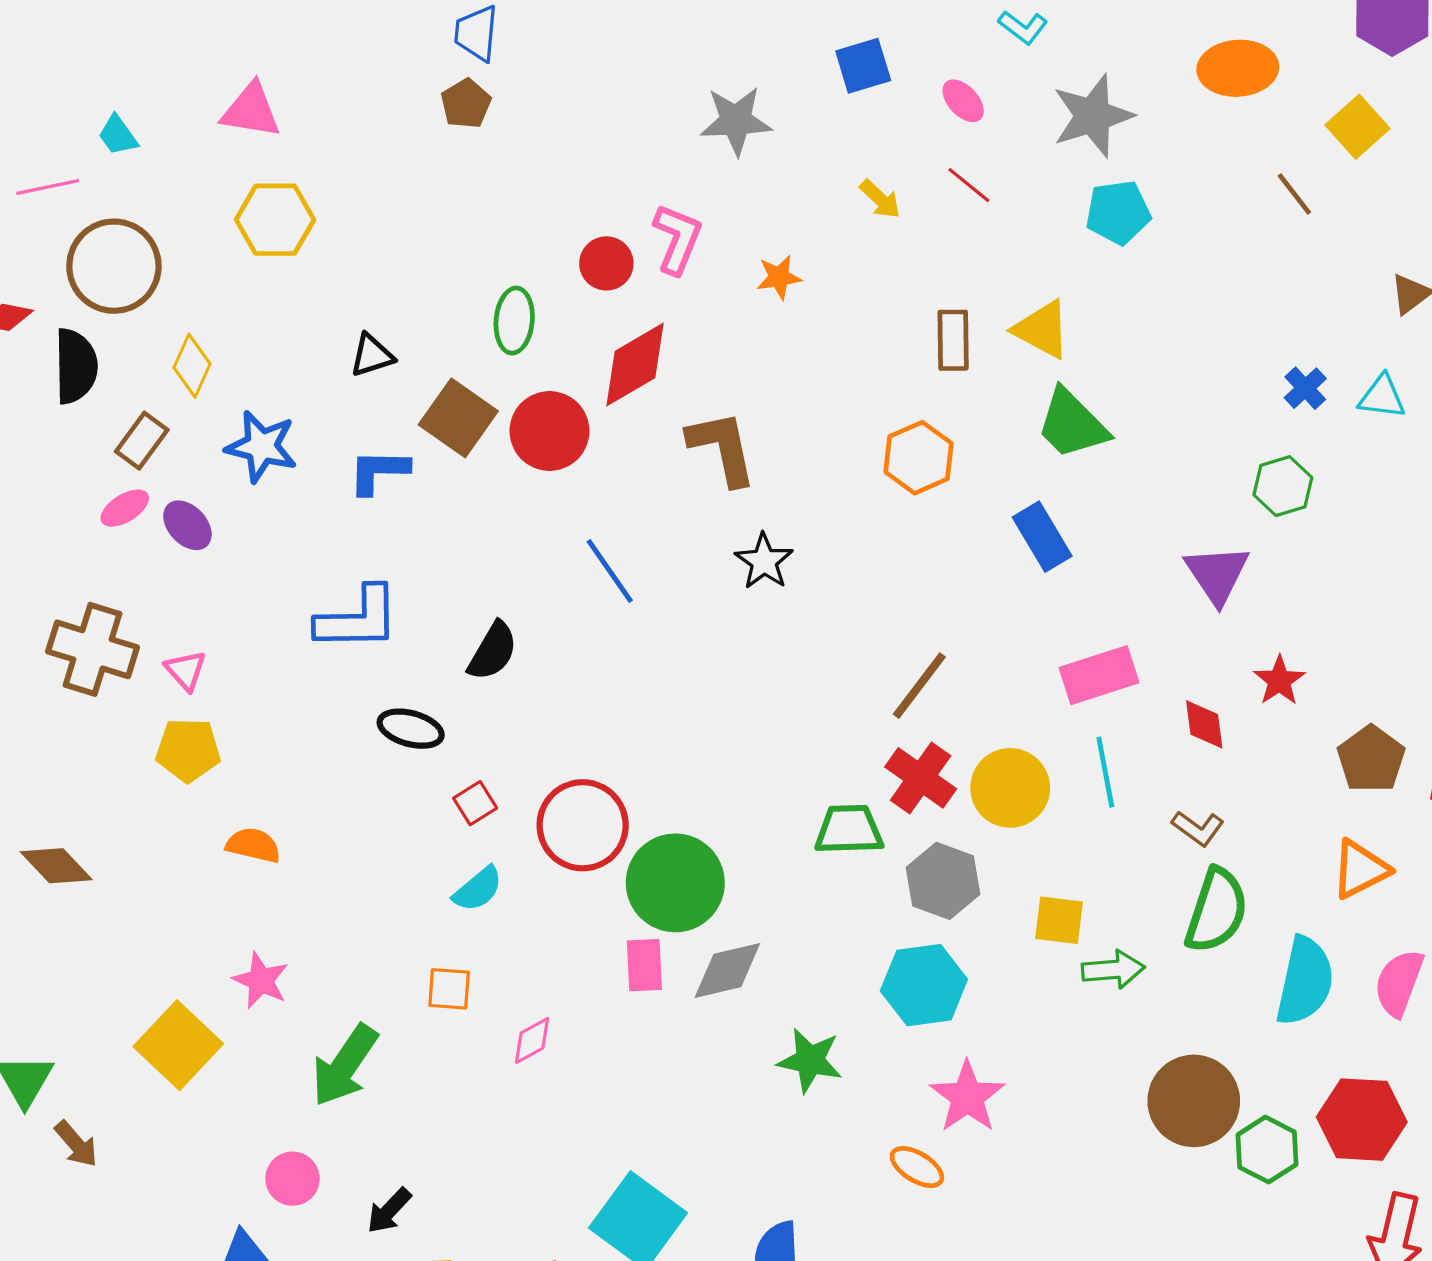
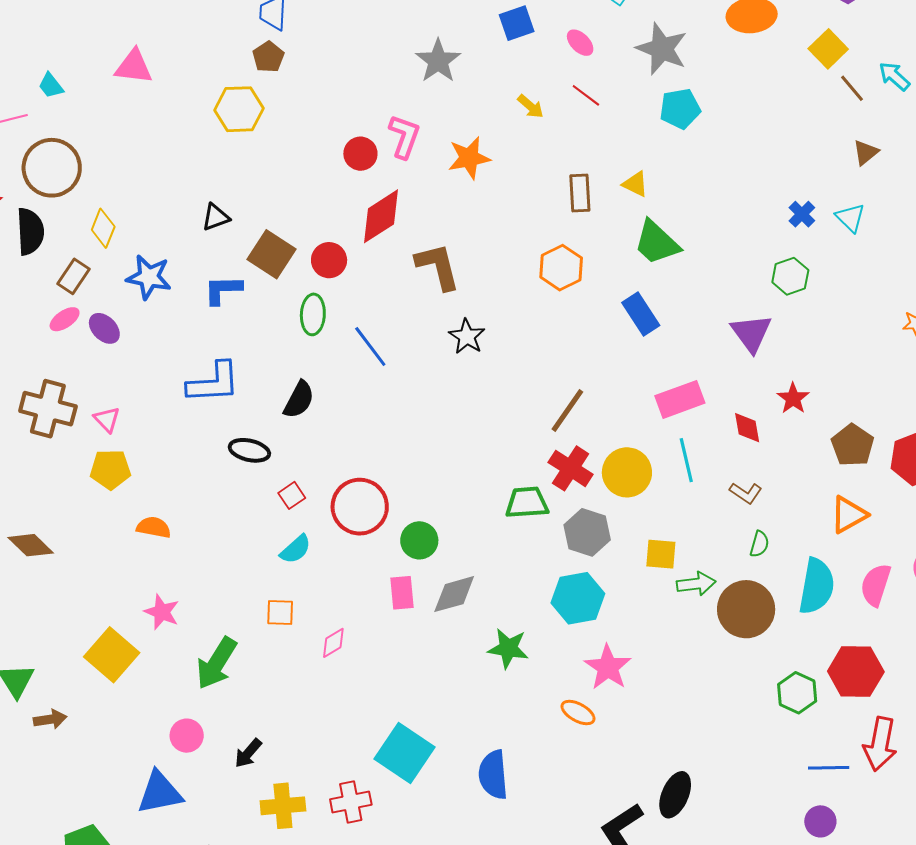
gray star: (1093, 116) -> (662, 49), turned -30
gray star: (736, 121) -> (438, 61), turned -30
brown line: (1294, 194) -> (852, 88), moved
yellow hexagon: (275, 220) -> (239, 109), moved
orange star: (779, 277) -> (469, 158), size x1.5
green ellipse: (514, 321) -> (313, 314), moved
yellow triangle: (1042, 329) -> (635, 184), size x0.7
cyan triangle: (1382, 397) -> (850, 218), turned 40
red circle: (549, 431) -> (329, 260), size x0.7
green circle: (675, 883) -> (419, 540), size x0.6
green semicircle: (1216, 911) -> (759, 544), size x0.5
brown circle: (1194, 1101) -> (746, 609), moved
brown arrow: (76, 1144) -> (50, 719), turned -56

